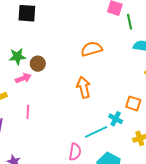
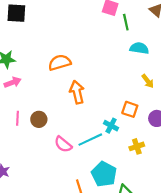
orange semicircle: (92, 49) -> (60, 63), moved
brown circle: (38, 64) -> (39, 119), moved
pink semicircle: (75, 152) -> (63, 144), moved, turned 120

